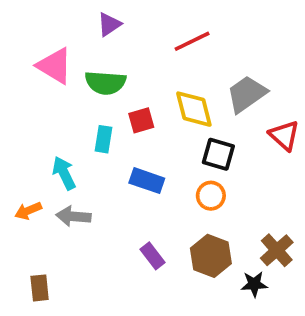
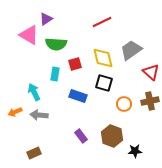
purple triangle: (109, 24) -> (46, 19), moved
black square: (218, 154) -> (104, 83), moved
orange circle: (211, 196) -> (124, 104), moved
brown cross: (277, 250) -> (150, 101), moved, turned 30
brown rectangle: (40, 288) -> (34, 153), moved, turned 72

